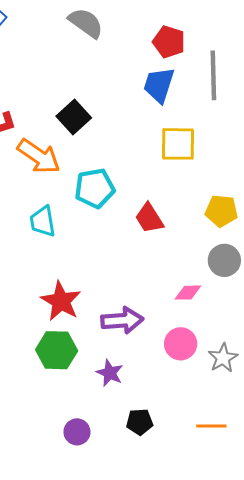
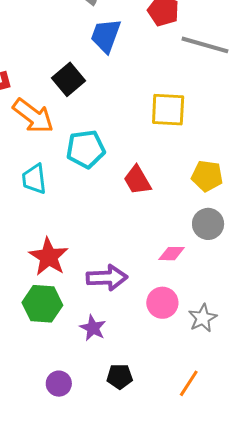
gray line: (213, 75) -> (205, 45), turned -75
blue trapezoid: (159, 85) -> (106, 36), moved
orange line: (211, 426) -> (189, 383), turned -60

